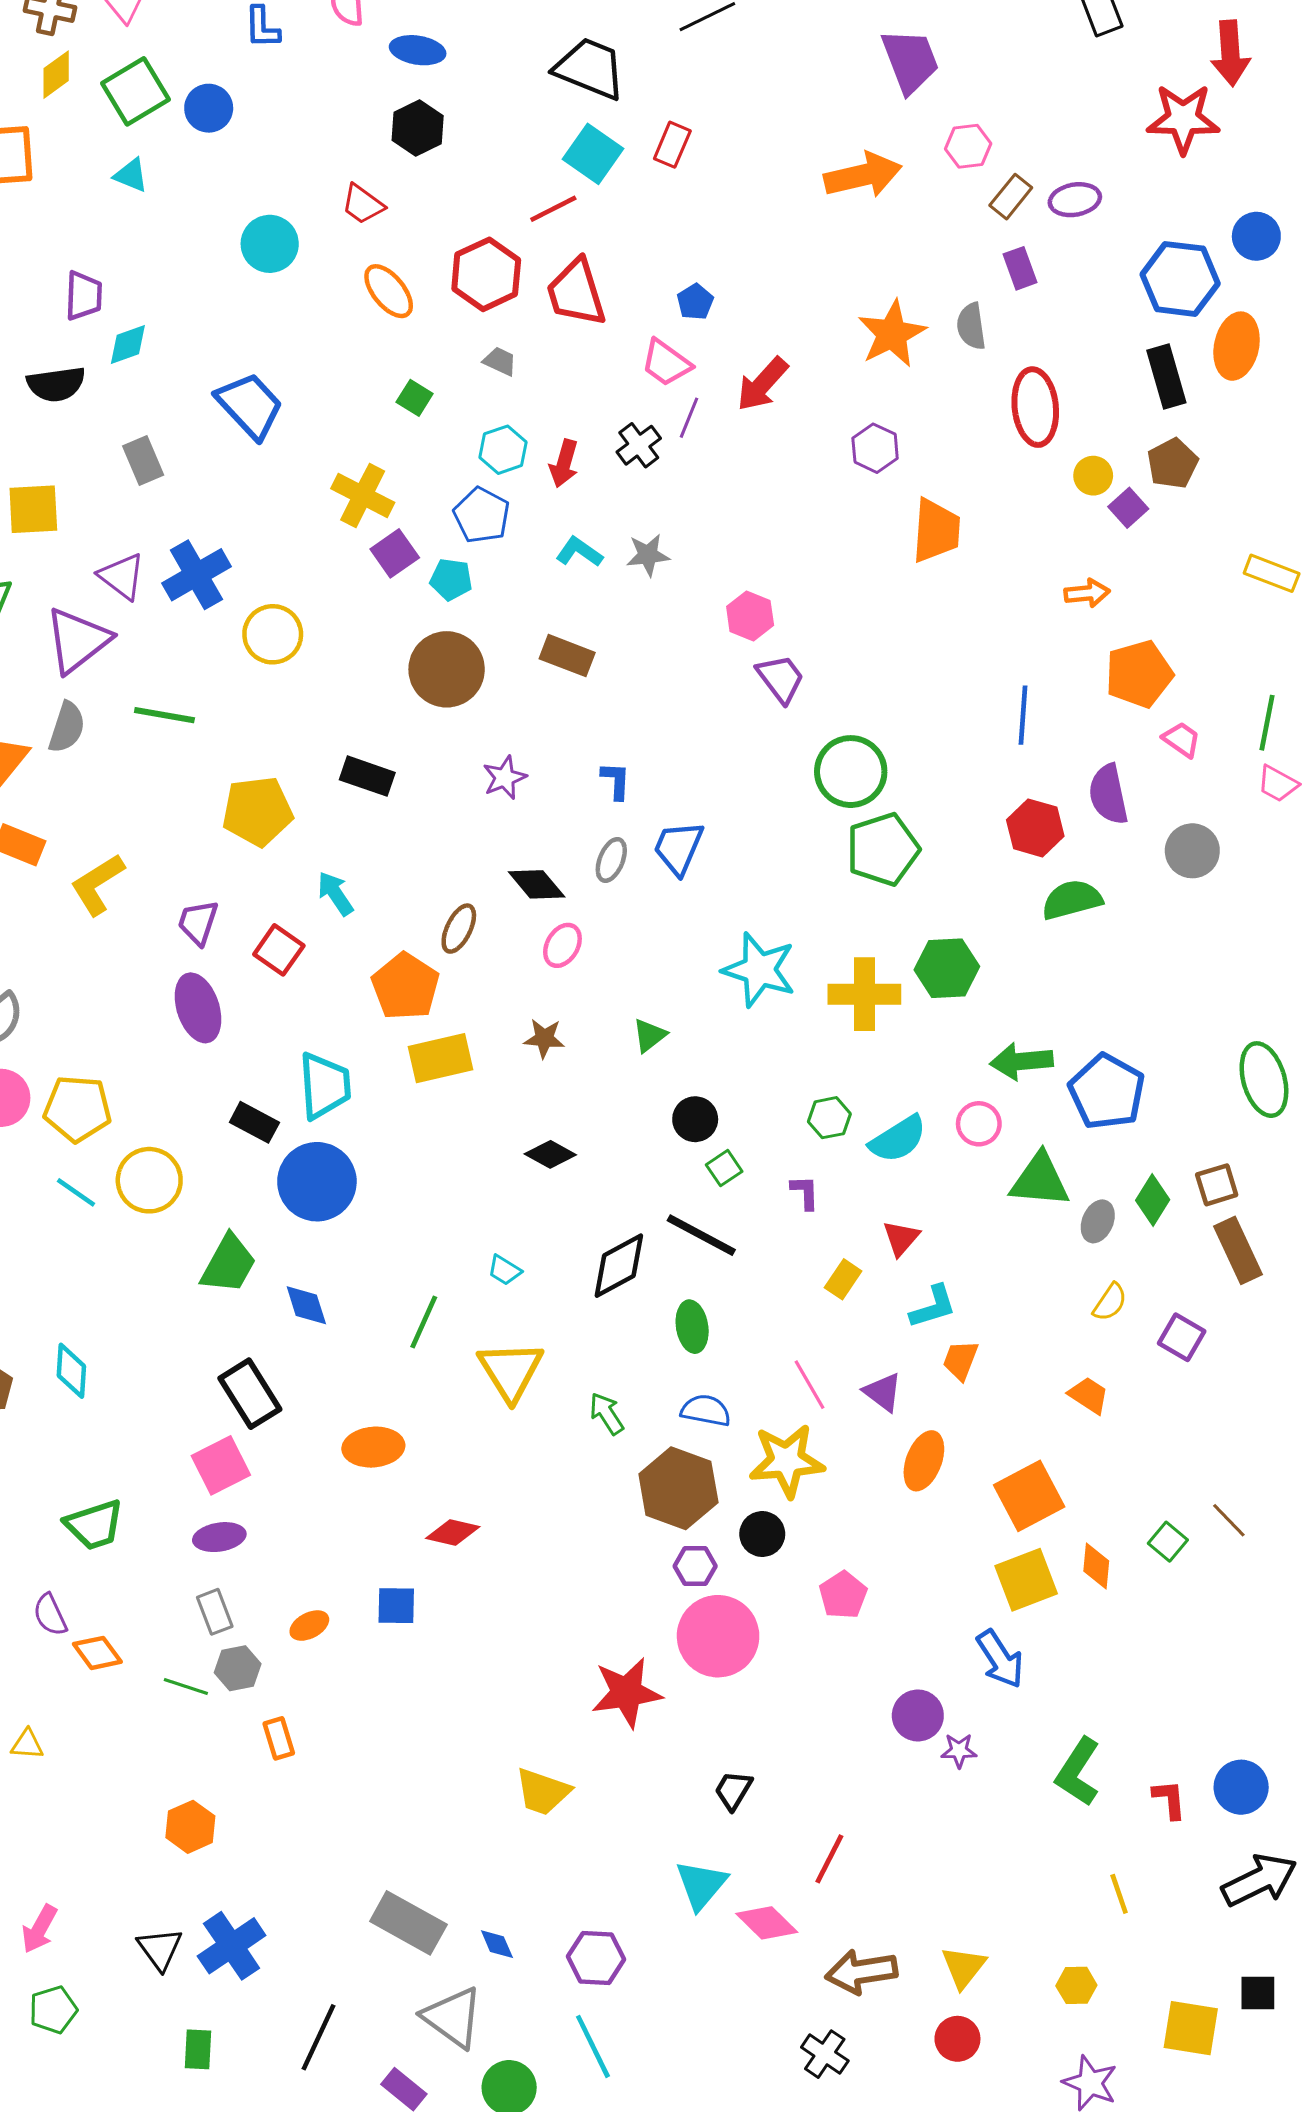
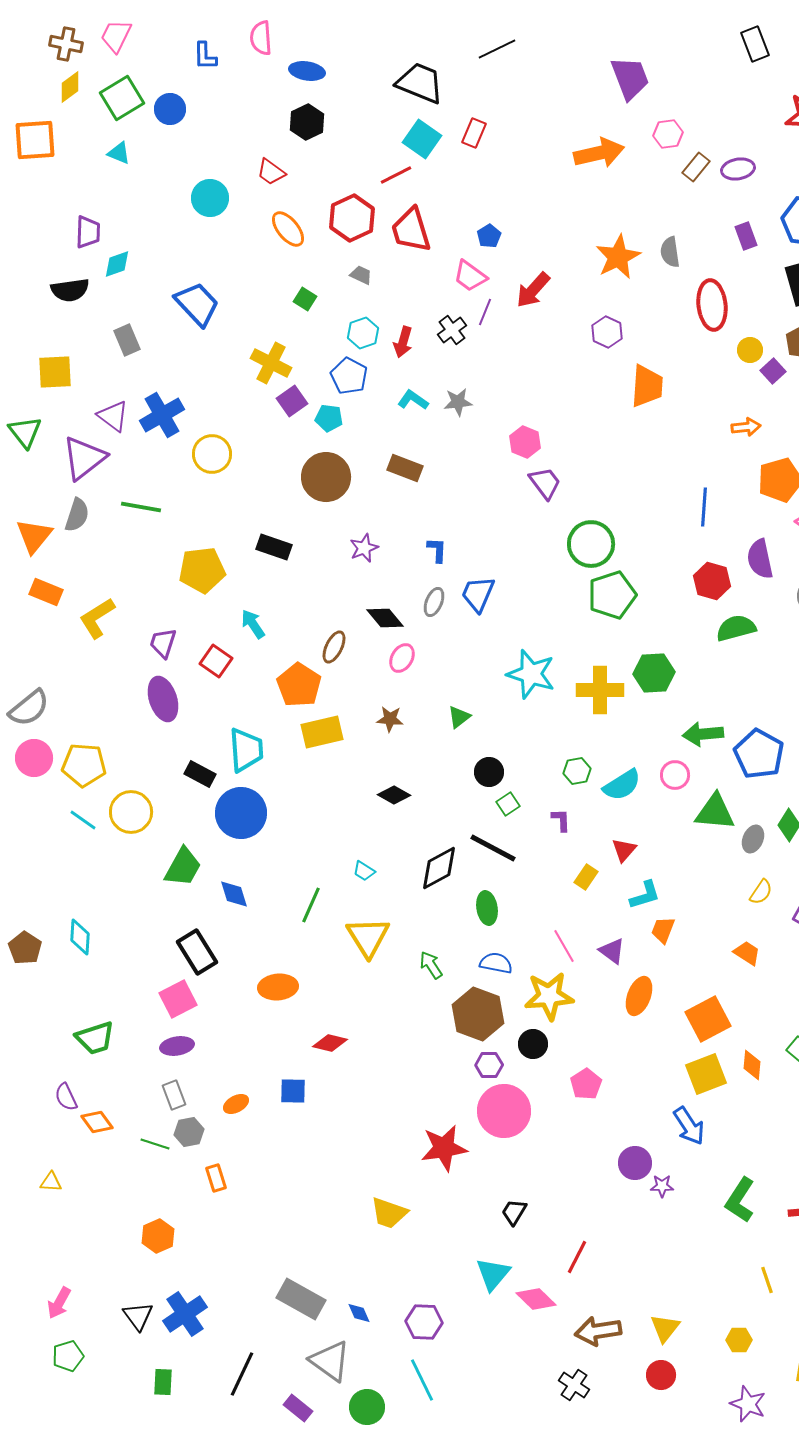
purple rectangle: (1020, 268) -> (746, 236), moved

